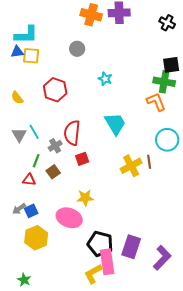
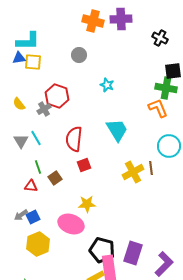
black cross: (167, 23) -> (160, 38), moved
gray cross: (55, 146) -> (44, 109), moved
green line: (36, 161) -> (38, 167), turned -40

